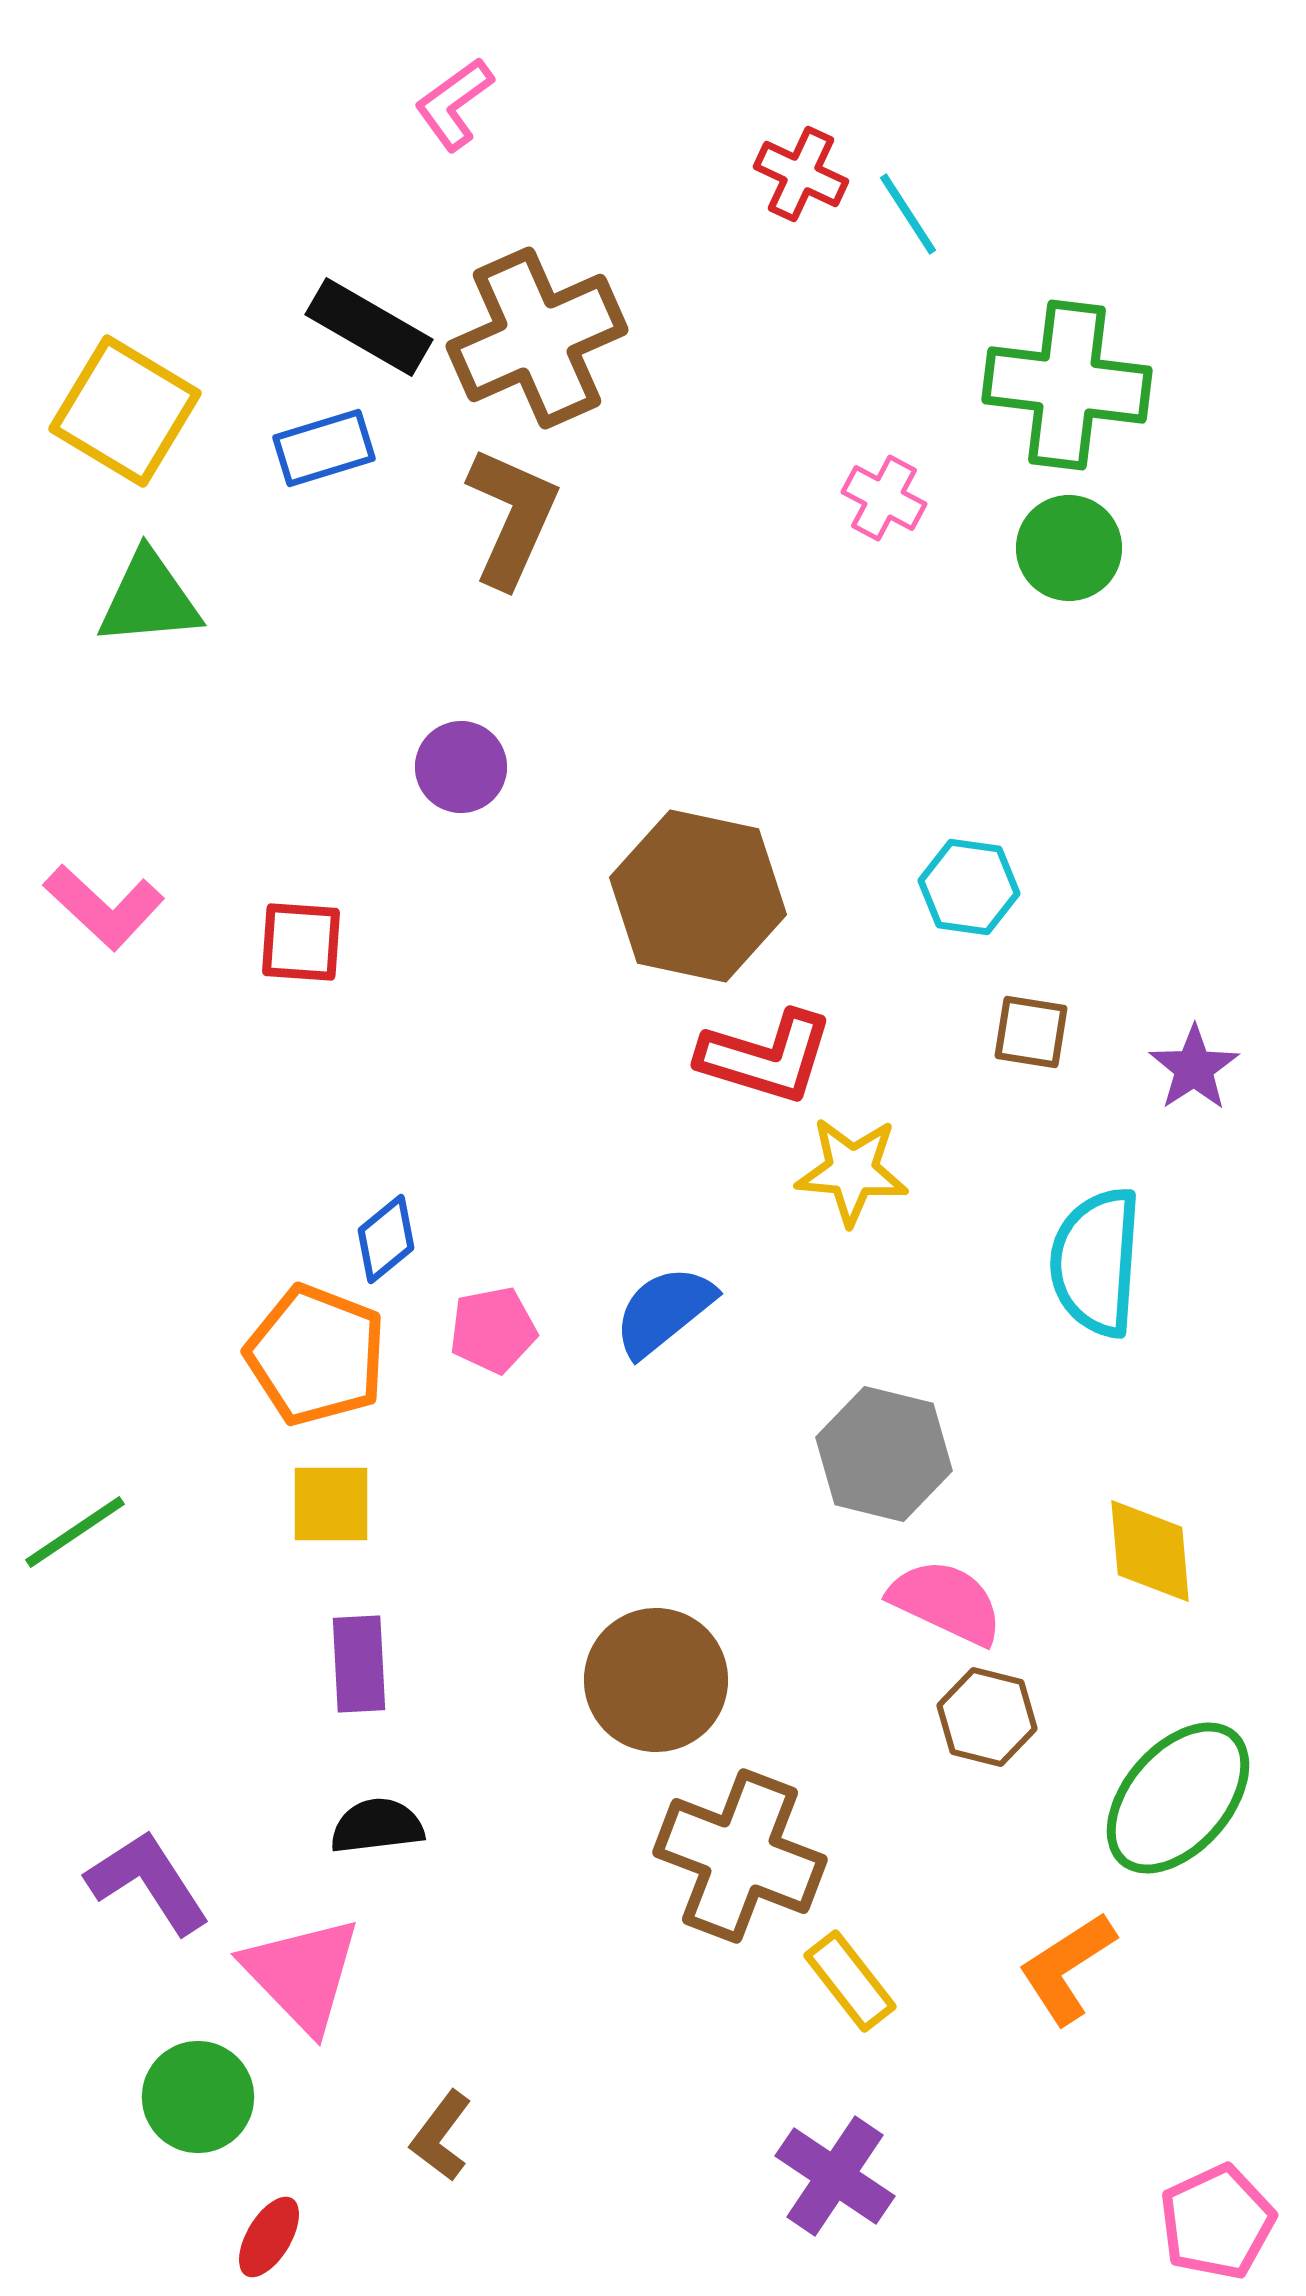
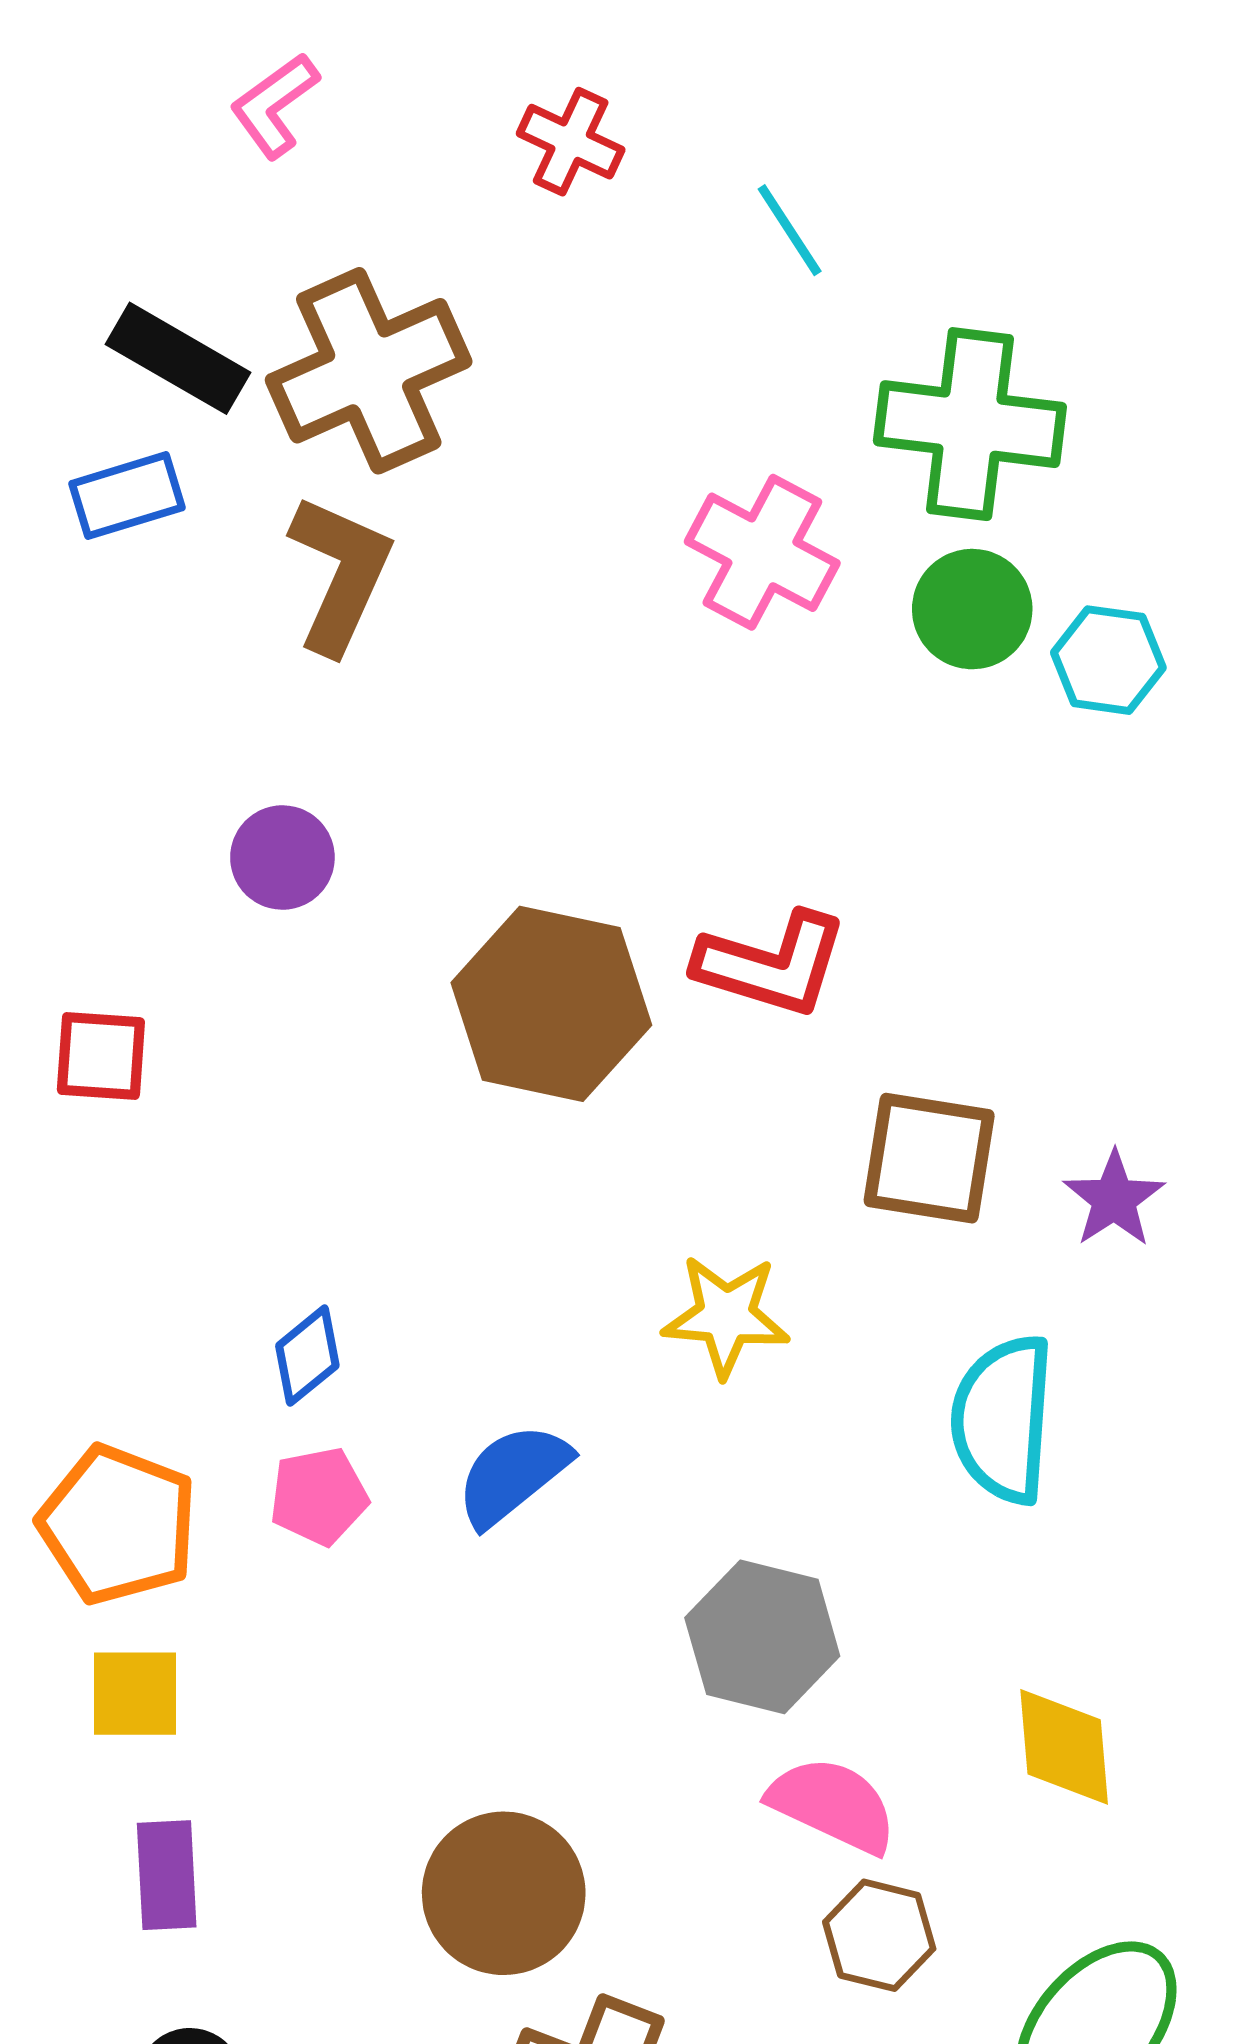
red cross: (801, 174) -> (571, 142), moved
pink cross: (884, 498) -> (762, 552), size x1.6
cyan hexagon: (969, 887) -> (1108, 660), moved
brown square: (1031, 1032) -> (929, 1158), size x1.6
red L-shape: (766, 1057) -> (771, 964), moved
blue diamond: (386, 1239) -> (307, 1356), moved

